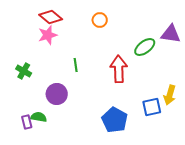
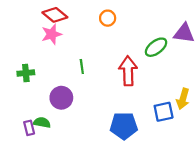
green cross: (24, 71) -> (26, 73), turned -35
blue pentagon: (115, 120) -> (124, 126), turned -30

